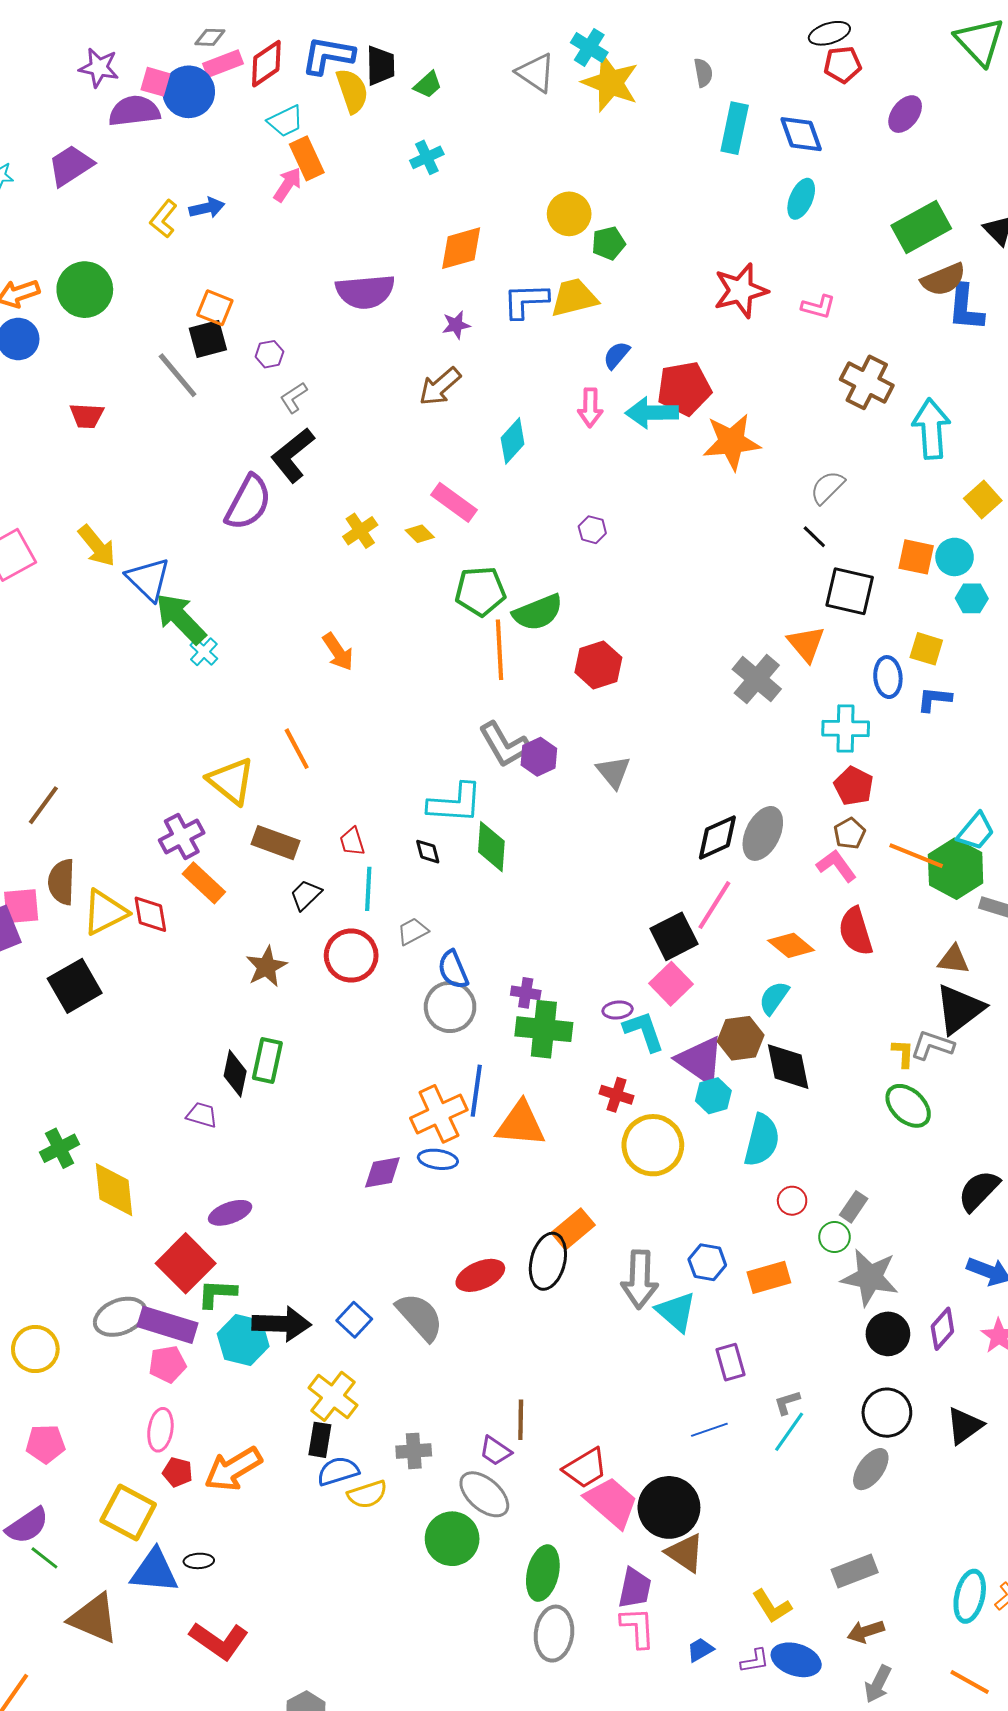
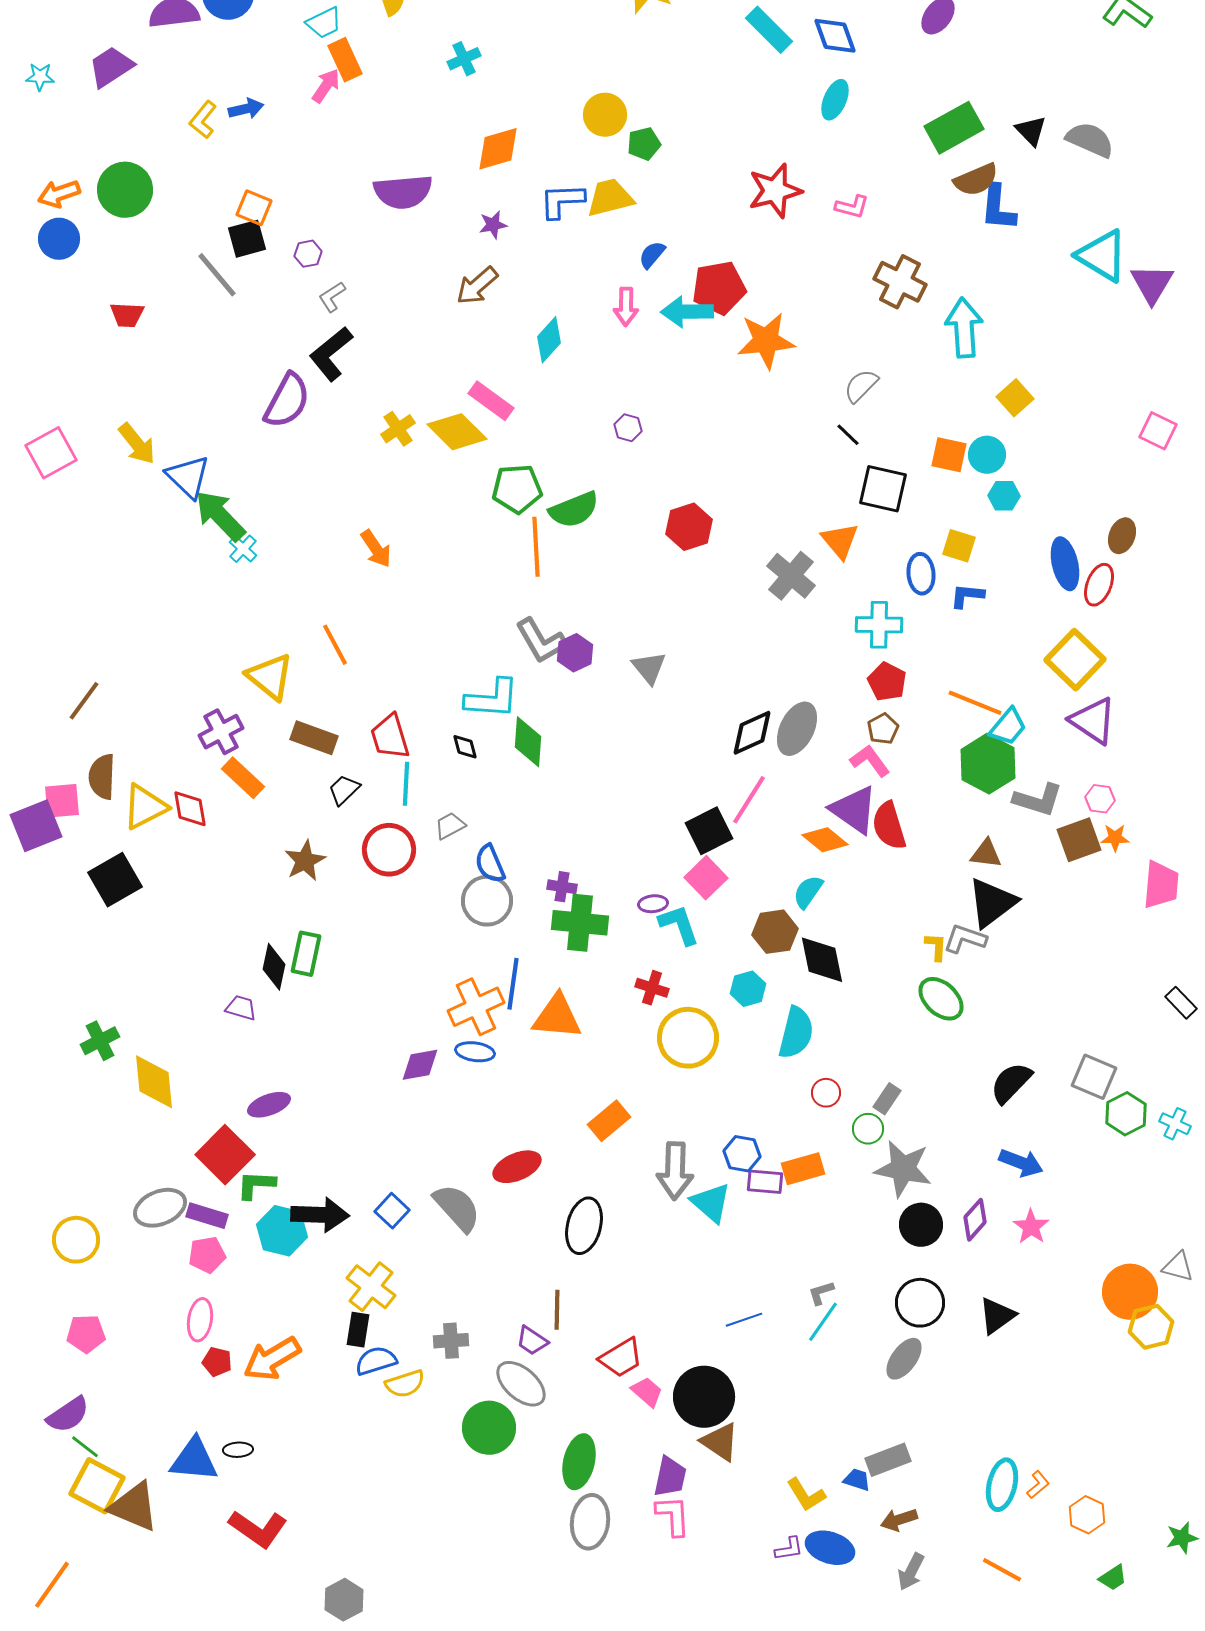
cyan rectangle: (735, 128) -> (769, 30), turned -57
yellow diamond: (420, 534) -> (457, 432), size x2.0
red hexagon: (598, 665) -> (689, 527), moved
red trapezoid: (352, 842) -> (390, 737), size x1.6
orange line: (916, 856) -> (975, 703), moved
purple triangle: (700, 1060) -> (854, 810), moved
black ellipse: (548, 1261) -> (584, 1226), moved
purple rectangle: (168, 1325) -> (207, 1216), size x0.7
purple rectangle: (731, 1362) -> (765, 1182), moved, turned -69
pink trapezoid: (611, 1502) -> (647, 1392), size x0.6
yellow square: (128, 1512) -> (97, 1486), moved
blue trapezoid: (700, 1650) -> (857, 1480), moved, turned 48

